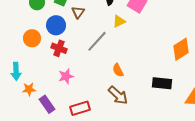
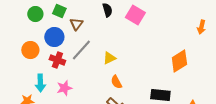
yellow triangle: (119, 21) -> (109, 58), moved
gray line: (97, 41) -> (81, 50), moved
cyan arrow: (16, 71) -> (40, 83), moved

